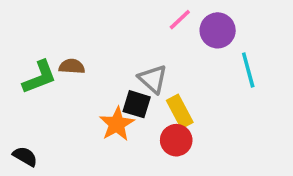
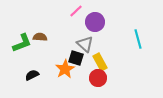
pink line: (180, 20) -> (76, 11), moved
purple circle: (218, 30) -> (95, 22), moved
black semicircle: (25, 156) -> (32, 75), moved, turned -56

